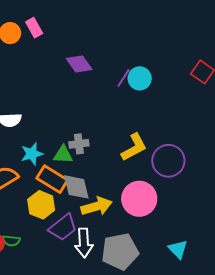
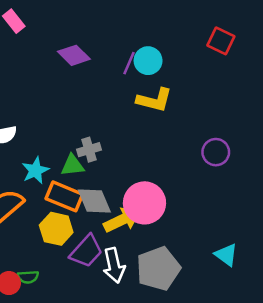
yellow L-shape: (134, 147) -> (154, 100), moved, turned 52
purple circle: (168, 161) -> (216, 152), moved, size x0.7
pink circle: (139, 199) -> (144, 203), moved

